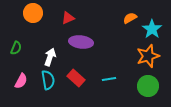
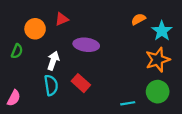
orange circle: (33, 13) -> (35, 29), moved
red triangle: (68, 18) -> (62, 19), moved
cyan line: (109, 79) -> (128, 103), moved
pink semicircle: (21, 81) -> (14, 98), moved

